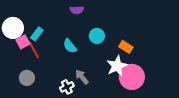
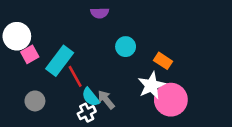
cyan rectangle: (37, 34) -> (60, 61), moved, size x1.6
cyan semicircle: (70, 46) -> (91, 97), moved
red line: (34, 50) -> (75, 76), moved

